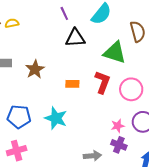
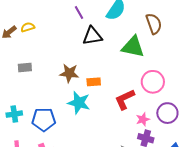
brown star: (35, 69) -> (69, 73), moved, turned -30
red L-shape: (102, 82) -> (125, 99), moved, turned -130
cyan star: (56, 118) -> (79, 103), moved

